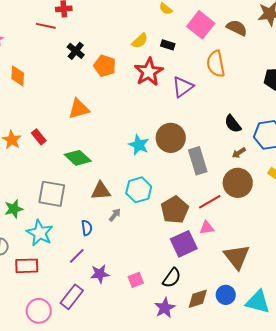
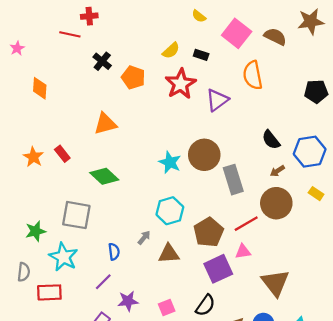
brown triangle: (101, 191) -> (169, 254), moved

